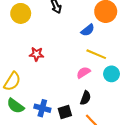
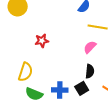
black semicircle: (85, 98) -> (90, 71), moved

